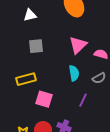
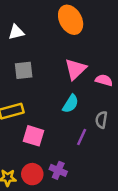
cyan semicircle: (74, 73) -> (71, 104), turned 42
gray semicircle: (99, 78) -> (101, 120), moved, turned 128

